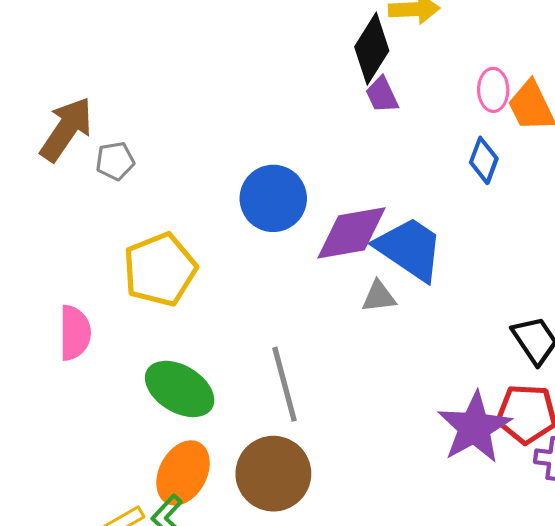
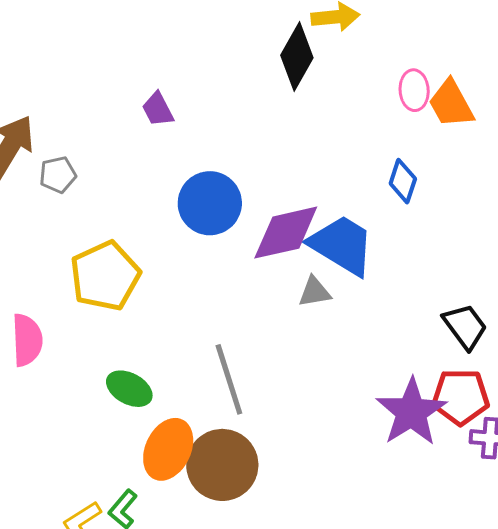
purple trapezoid: (382, 95) -> (158, 109), moved
blue diamond: (484, 160) -> (403, 181), moved
green ellipse: (180, 389) -> (129, 389), size x0.7
orange ellipse: (183, 473) -> (168, 449), moved

